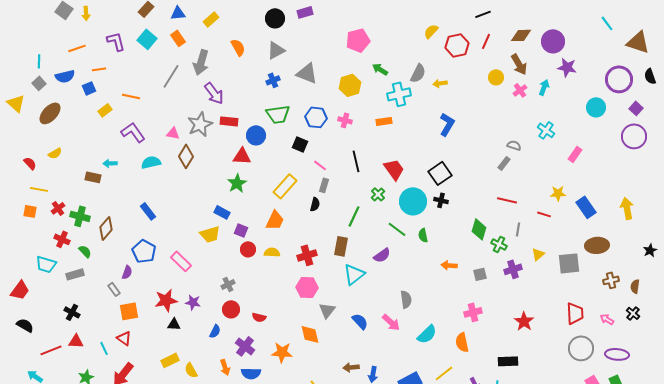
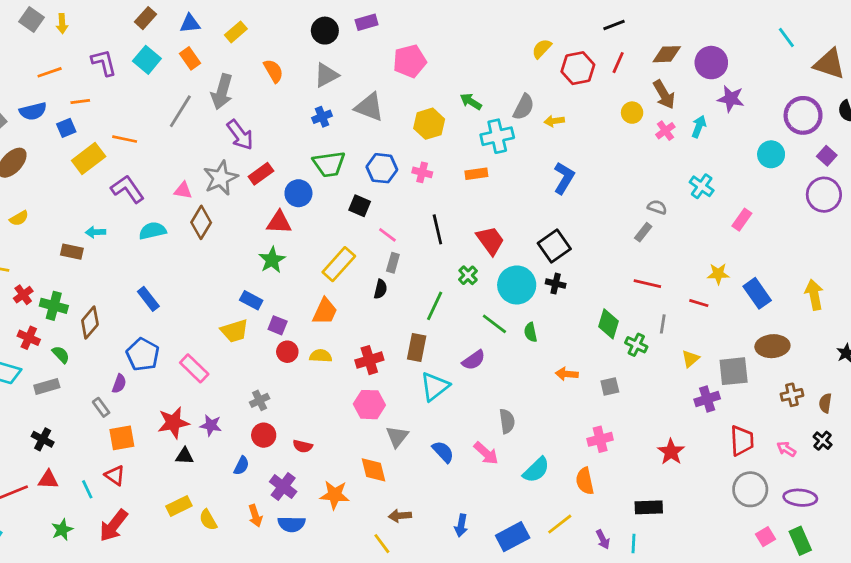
pink pentagon: (358, 40) -> (410, 61), moved
yellow rectangle: (105, 110) -> (89, 158), size x1.6
red rectangle: (229, 121) -> (261, 174), turned -42
purple cross: (513, 269) -> (707, 399), moved
brown arrow: (351, 367) -> (400, 516), moved

